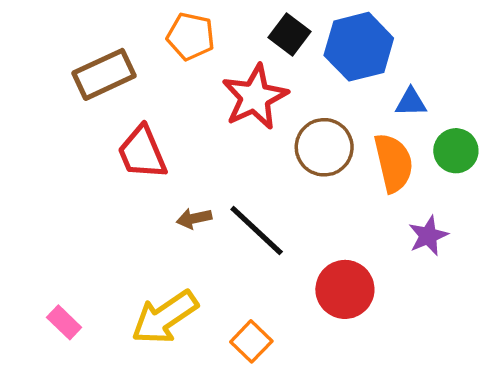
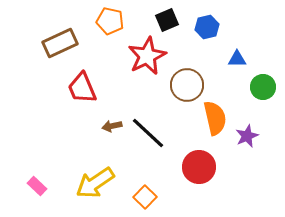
black square: (289, 35) -> (167, 20), turned 30
blue hexagon: (359, 47) -> (207, 27), size x0.6
orange semicircle: (393, 163) -> (215, 118), moved

